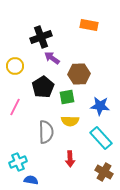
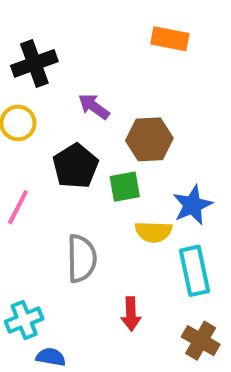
black cross: (41, 37) -> (34, 63), moved
blue star: (100, 106) -> (192, 205), turned -30
yellow semicircle: (70, 121) -> (153, 232), moved
cyan rectangle: (101, 138) -> (195, 271), turned 30

